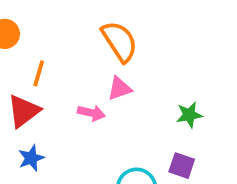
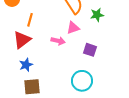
green star: (189, 115) -> (97, 15), moved
purple square: (182, 166) -> (90, 50), moved

